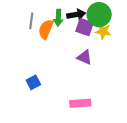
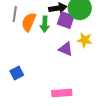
green arrow: (58, 18) -> (45, 24), moved
yellow star: (103, 31) -> (85, 40), moved

